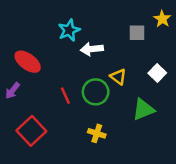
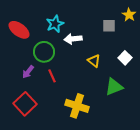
red ellipse: (28, 62) -> (19, 30), moved
purple arrow: (13, 91) -> (28, 72), moved
green circle: (96, 92) -> (44, 52), moved
yellow cross: (97, 133) -> (77, 106), size x1.6

